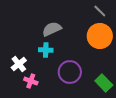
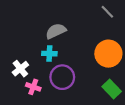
orange circle: (100, 36) -> (108, 54), moved
purple circle: (70, 72) -> (62, 77), moved

